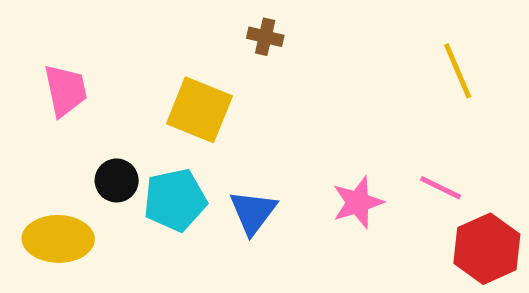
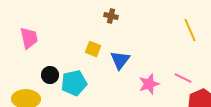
yellow square: (199, 110) -> (93, 49), moved, size x0.6
blue triangle: (253, 212) -> (120, 60), moved

